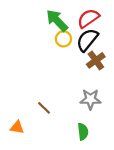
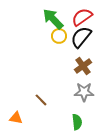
brown cross: (96, 60) -> (83, 66), moved

